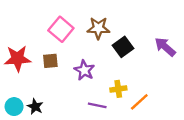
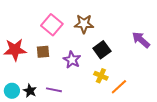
black square: (123, 47) -> (102, 50), moved
yellow cross: (118, 89) -> (101, 76), turned 32
purple line: (97, 105) -> (54, 90), moved

